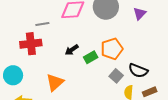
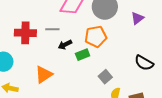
gray line: (42, 24) -> (52, 29), moved
orange pentagon: (112, 49) -> (96, 37), moved
black semicircle: (138, 71) -> (144, 63), moved

